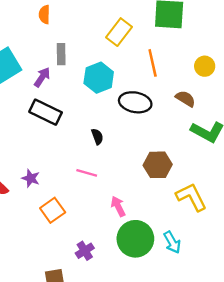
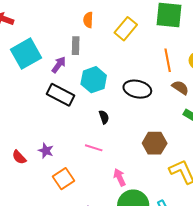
orange semicircle: (44, 15) -> (88, 20), moved
orange line: (153, 63) -> (168, 60), moved
cyan hexagon: (99, 78) -> (94, 80), moved

